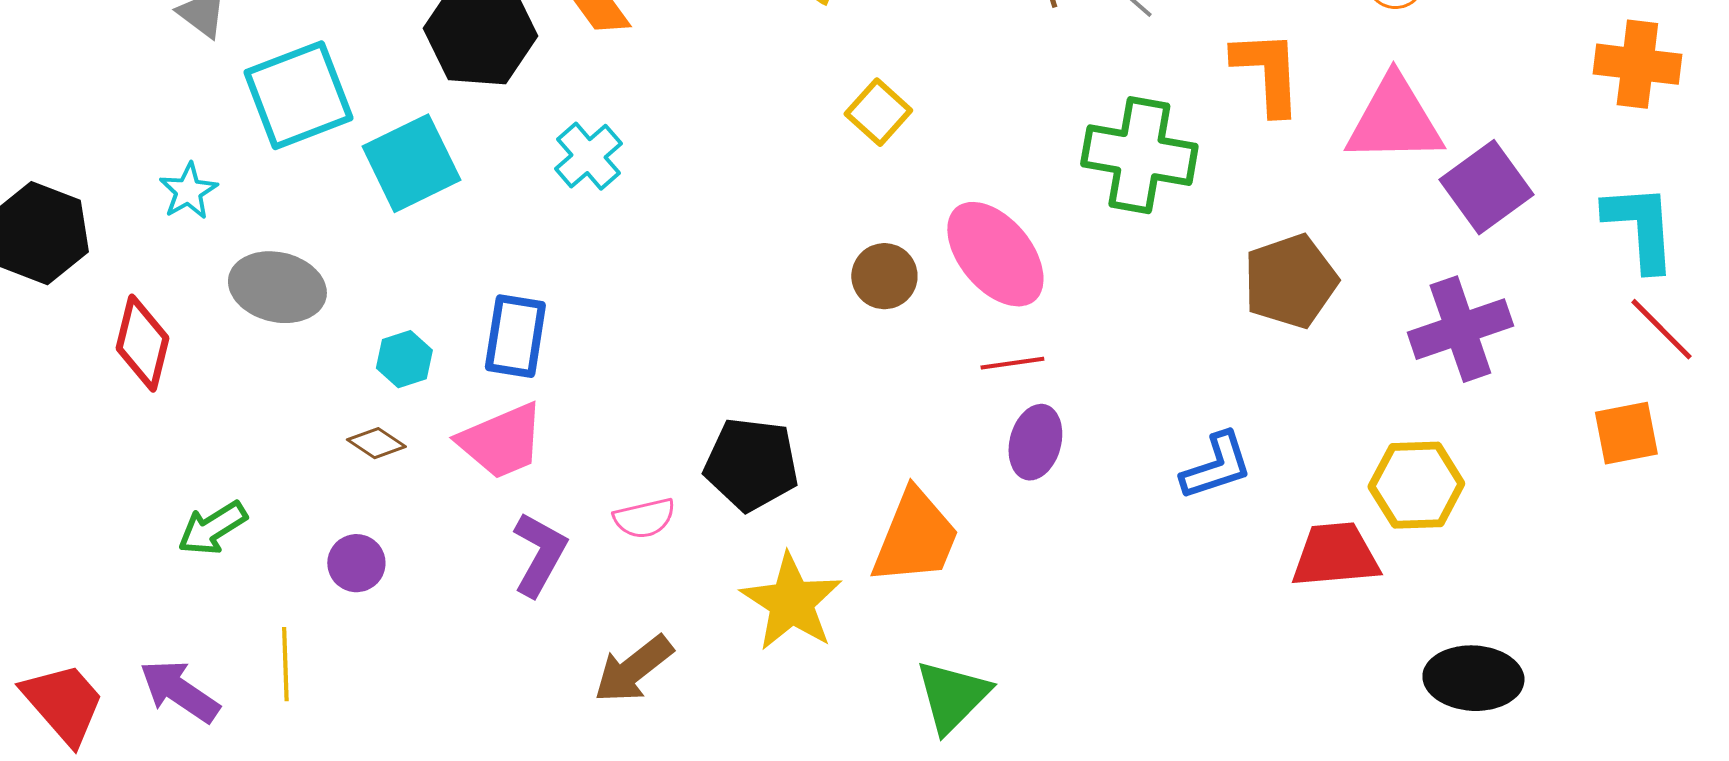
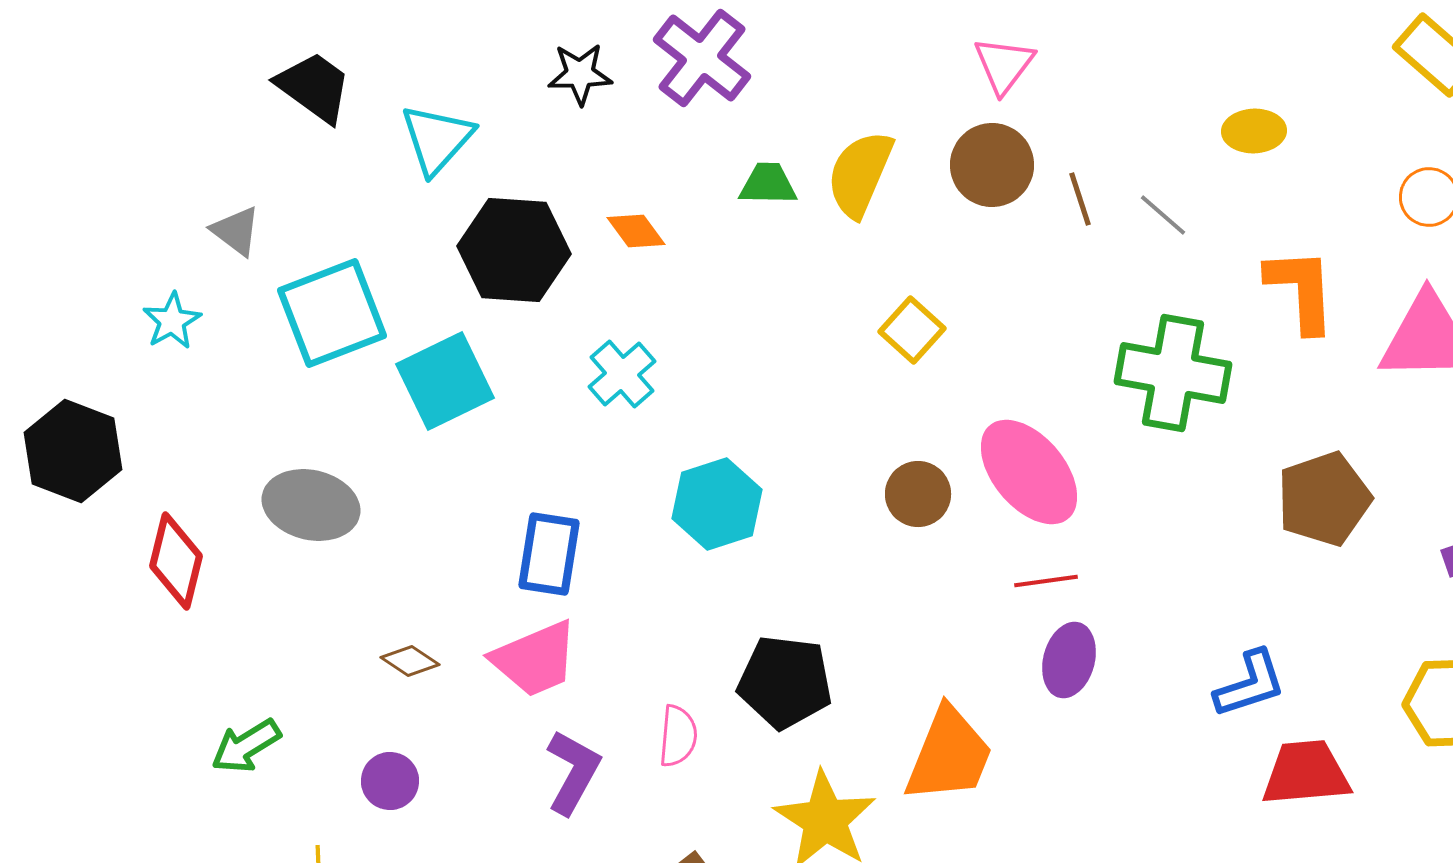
cyan star: (188, 191) -> (172, 321), moved
cyan hexagon: (404, 359) -> (717, 504), moved, size x1.6
pink semicircle: (644, 518) -> (678, 736), turned -72
red trapezoid: (1335, 555) -> (1306, 773), moved

